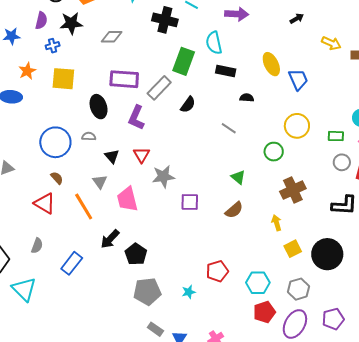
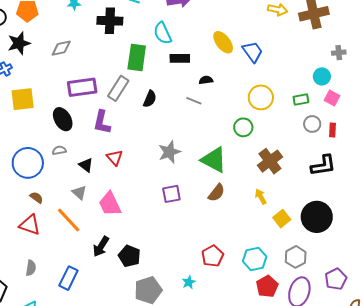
gray line: (229, 128) -> (194, 101), moved
gray star: (163, 177) -> (169, 152), moved
green triangle: (238, 177) -> (214, 160), size x1.8

